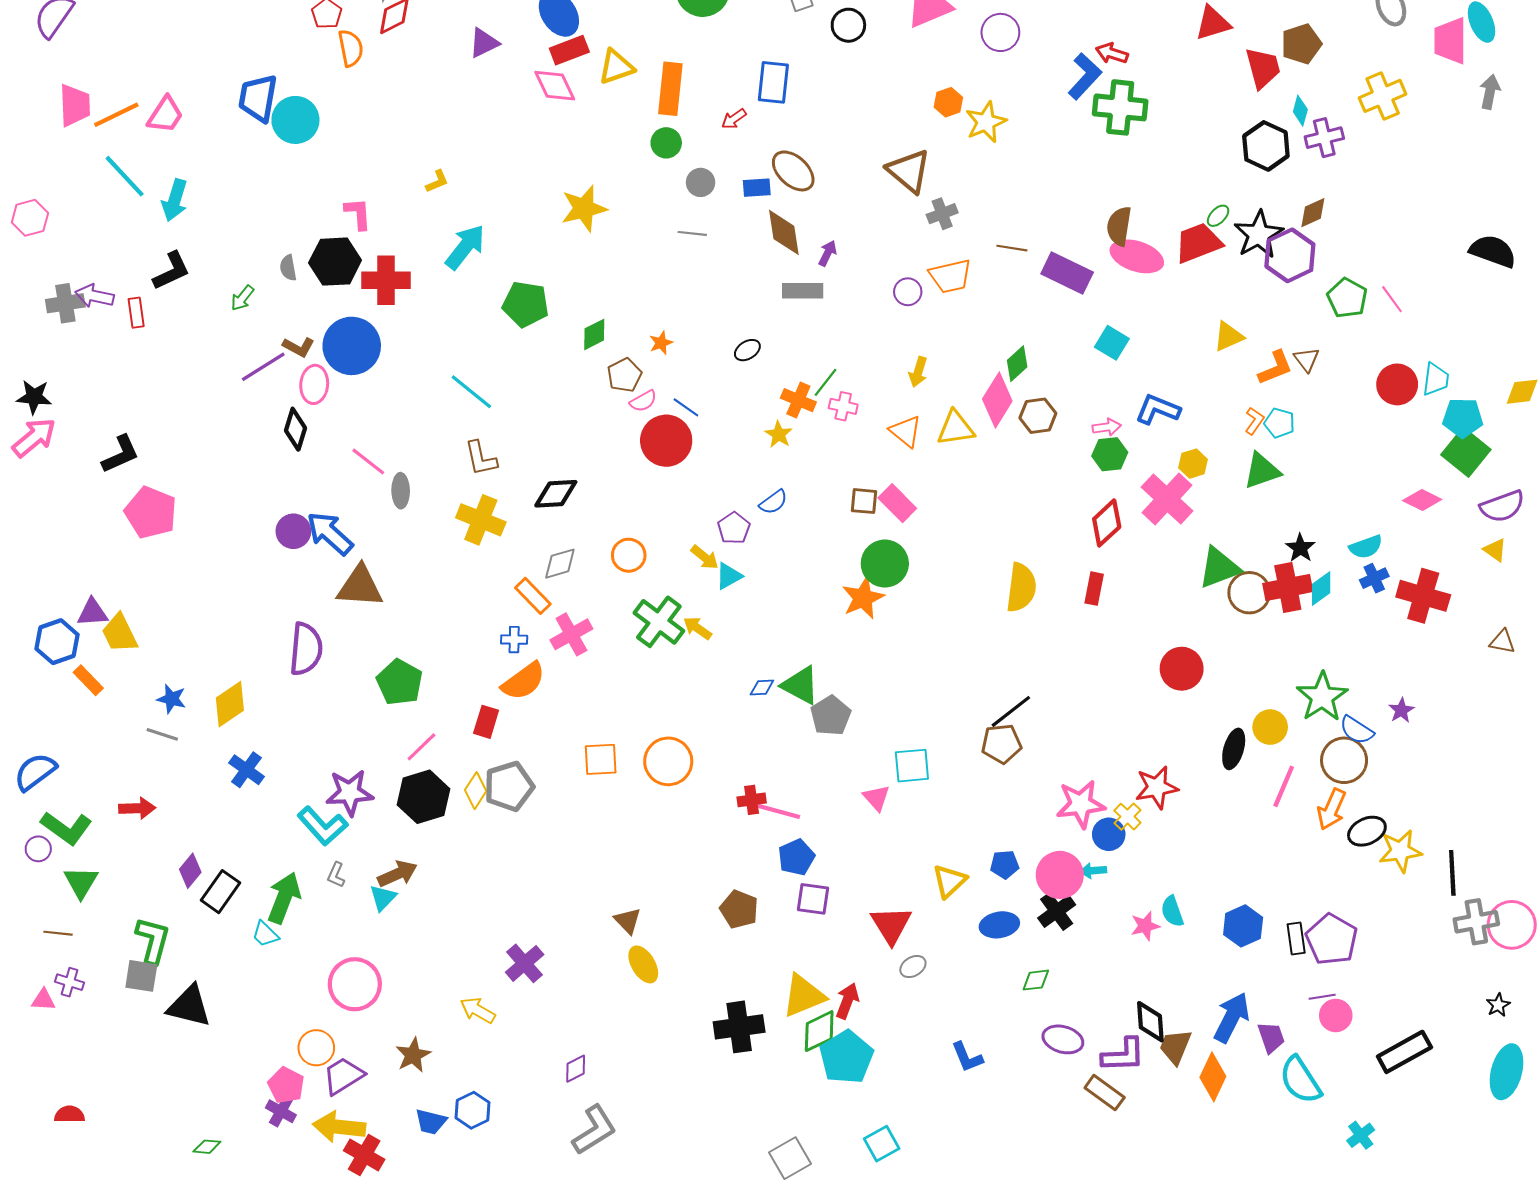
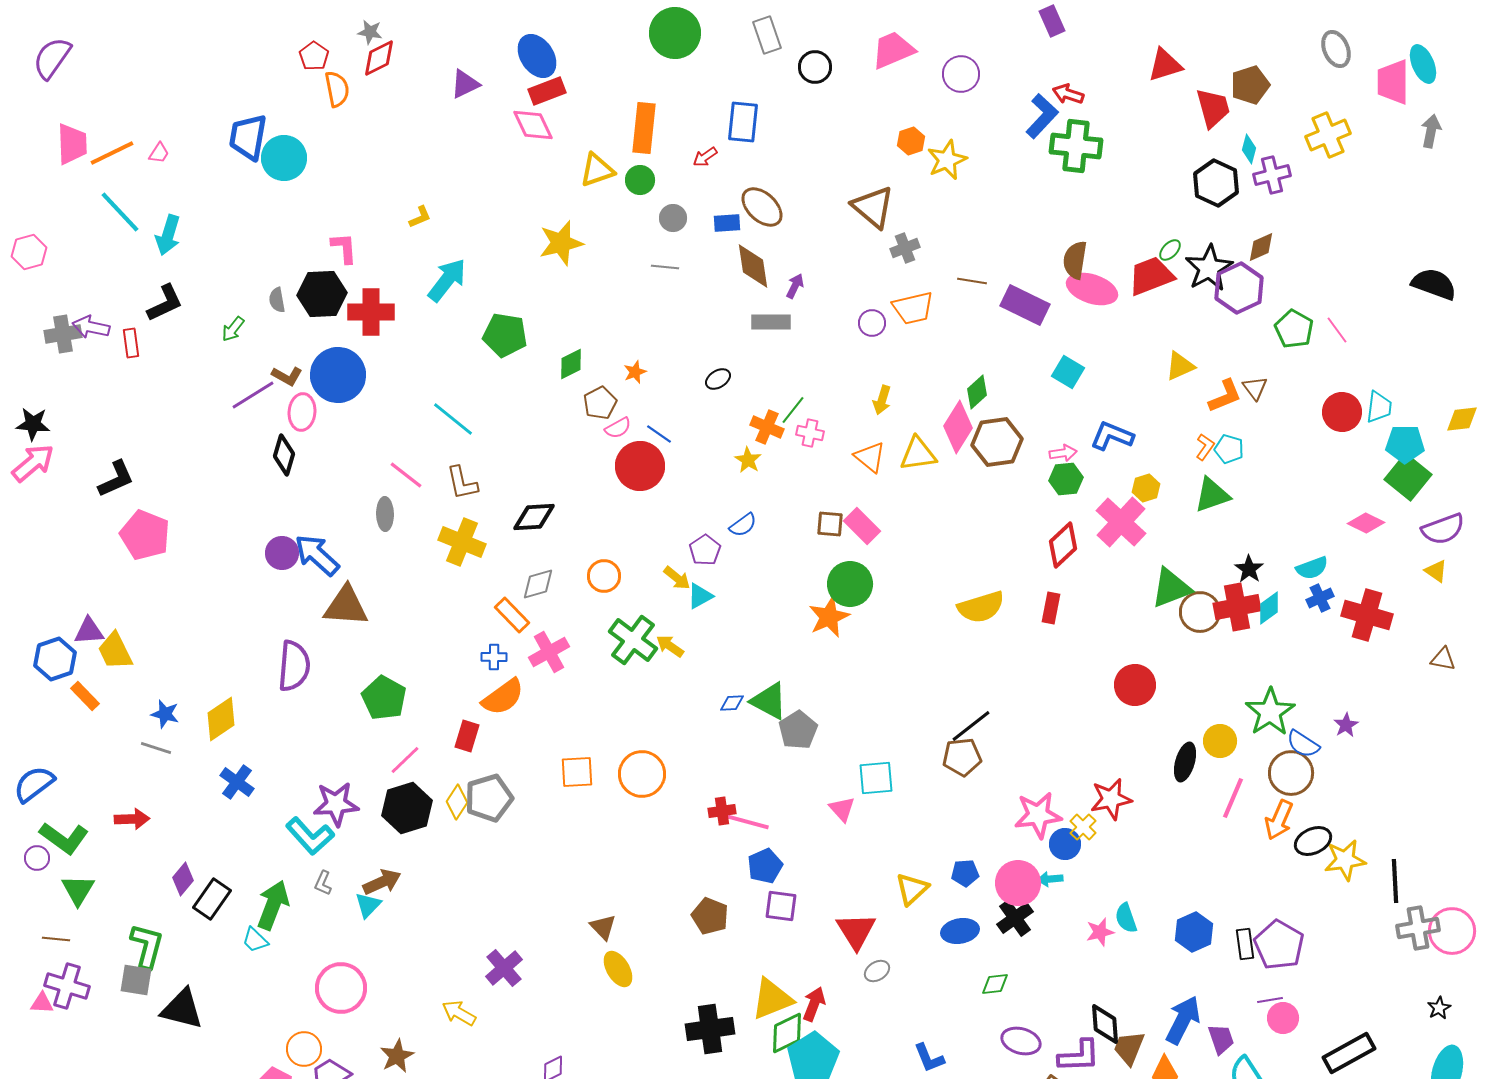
yellow triangle: (616, 67) -> (597, 170), moved
pink trapezoid: (165, 115) -> (159, 153), size x0.6
brown hexagon: (1038, 416) -> (997, 442), size x1.4
pink line: (368, 461) -> (406, 475), moved
yellow semicircle: (1021, 587) -> (981, 607), turned 66
purple cross: (69, 982) -> (67, 986), size x1.6

